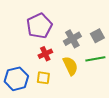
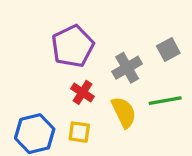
gray square: (97, 36) -> (168, 50), moved
red cross: (45, 54) -> (83, 92), turned -32

